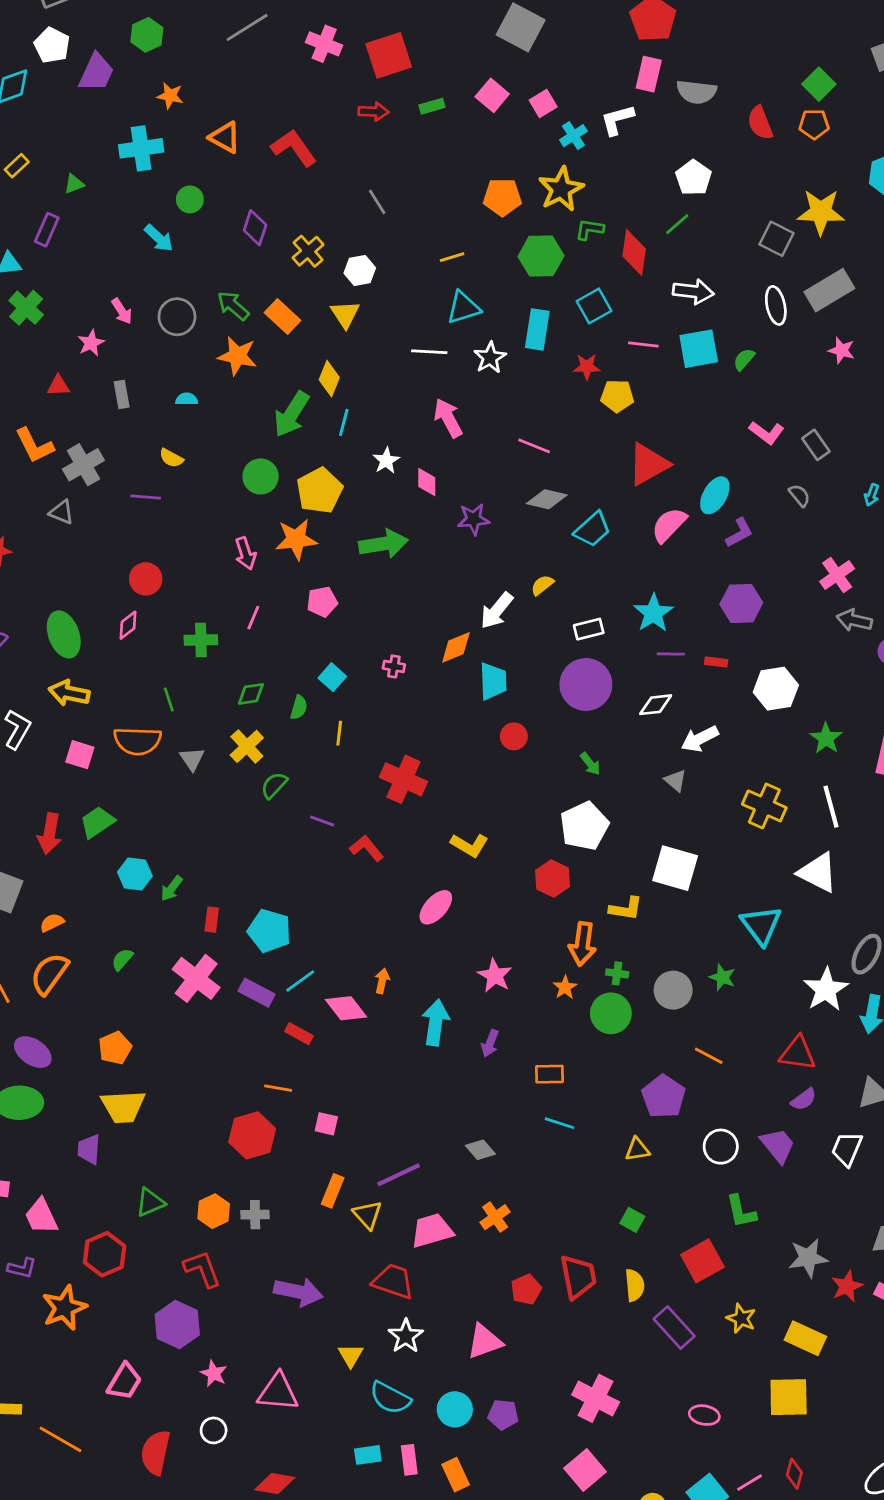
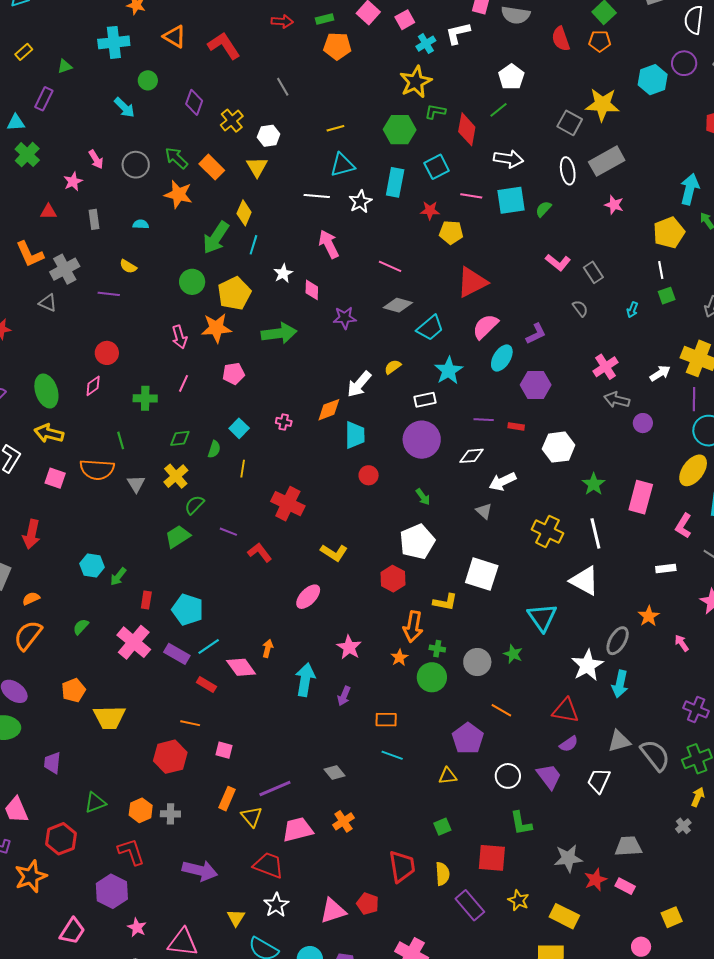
orange pentagon: (502, 197) -> (337, 46), moved
cyan ellipse: (715, 495) -> (502, 358), moved
cyan star: (653, 613) -> (449, 371), moved
green trapezoid: (97, 822) -> (178, 537), moved
yellow trapezoid: (123, 1107) -> (109, 717), moved
green square: (632, 1220) -> (442, 827), turned 36
red square: (702, 1261) -> (492, 858), turned 32
red pentagon: (526, 1289) -> (368, 904), moved, turned -30

